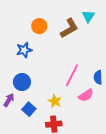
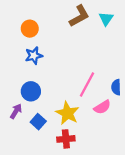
orange circle: (39, 26) -> (30, 29), moved
brown L-shape: (69, 28) -> (79, 16), moved
yellow star: (55, 101) -> (67, 113), size x1.5

